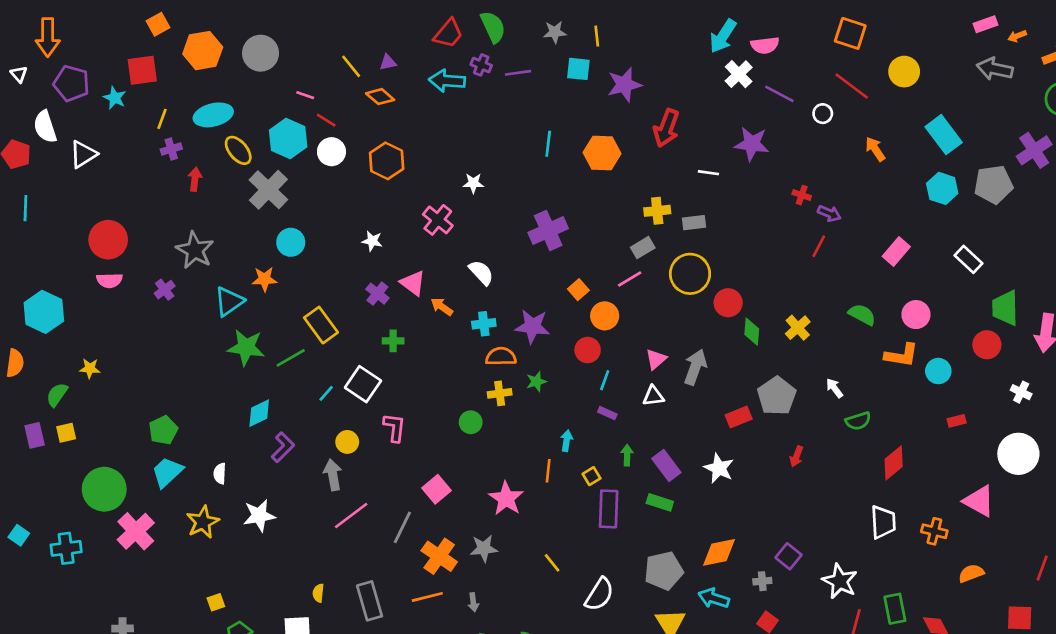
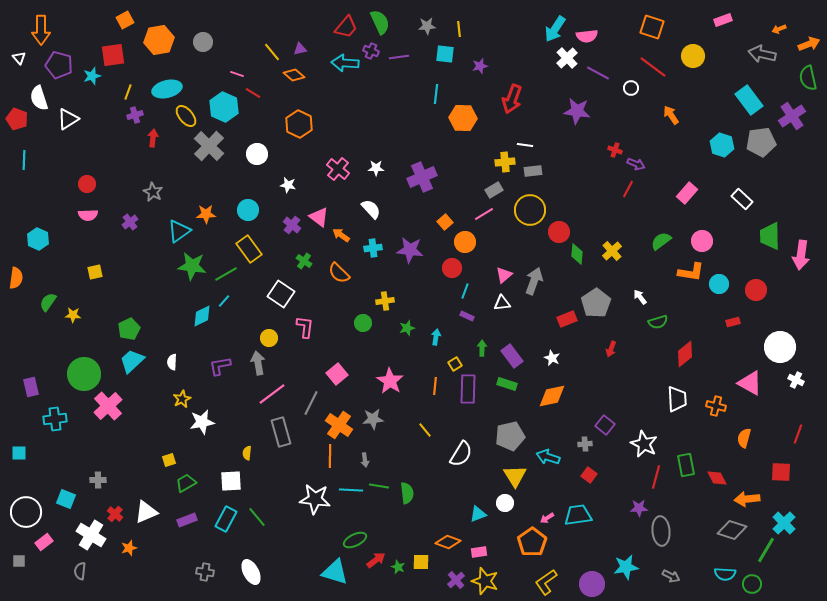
pink rectangle: (986, 24) -> (723, 20), moved
gray circle: (261, 53) -> (203, 42), size x0.7
purple star: (624, 85) -> (480, 66), size x0.6
cyan star: (115, 98) -> (92, 76), turned 30
cyan rectangle: (944, 135) -> (749, 100), moved
cyan line: (548, 144) -> (436, 94), moved
white circle: (331, 152) -> (257, 154), moved
white line: (708, 173) -> (525, 145), moved
white star: (473, 183) -> (376, 168), moved
red circle: (108, 240) -> (87, 184), size x0.6
cyan circle: (291, 242) -> (248, 210), moved
gray star: (195, 250) -> (153, 192), size x0.7
cyan hexagon: (44, 312) -> (38, 239), size x0.7
green semicircle: (862, 315) -> (661, 241), turned -65
green cross: (393, 341) -> (304, 261), turned 35
red circle: (987, 345) -> (756, 290), moved
orange semicircle: (501, 357) -> (339, 273), moved, turned -135
yellow star: (90, 368) -> (73, 315), moved
green star: (536, 382) -> (407, 328), moved
white cross: (1021, 392) -> (796, 380), moved
cyan line: (326, 393) -> (224, 301), moved
yellow square: (66, 433) -> (95, 272), moved
purple rectangle: (35, 435) -> (31, 387), moved
purple L-shape: (283, 447) -> (220, 366), moved, turned -145
white star: (719, 468) -> (552, 358), size x0.7
orange line: (548, 471) -> (435, 386), moved
white star: (259, 516) -> (202, 422), moved
yellow star: (203, 522) -> (182, 399), moved, size x0.7
cyan square: (19, 535) -> (19, 453), moved, turned -35
orange diamond: (719, 552) -> (552, 396), moved
orange semicircle: (971, 573) -> (744, 438), turned -54
orange line: (427, 597) -> (330, 456), turned -75
gray rectangle: (370, 601) -> (281, 432), moved

